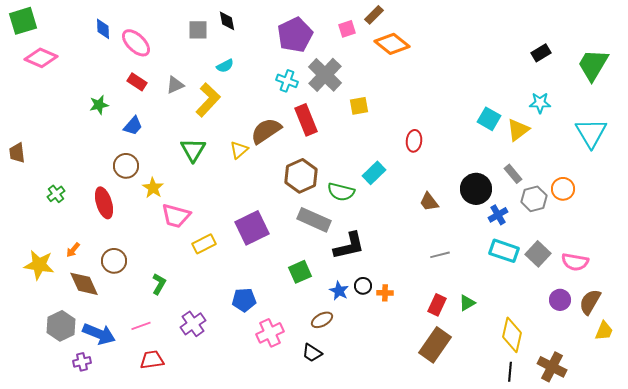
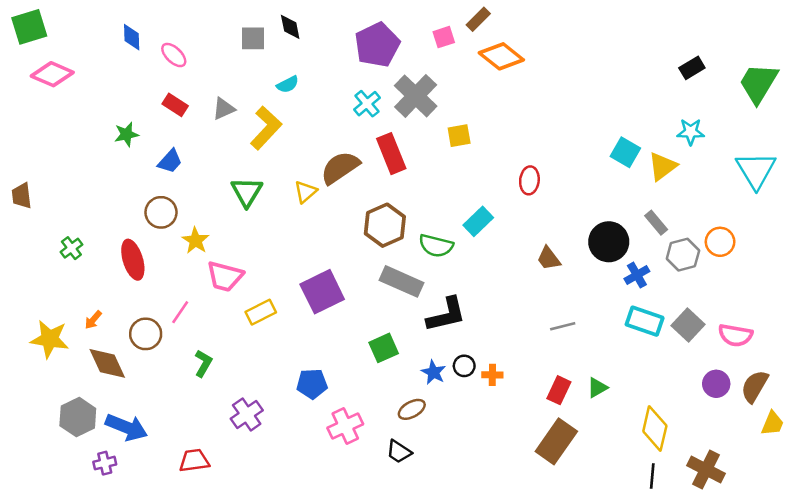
pink ellipse: (136, 43) -> (174, 55), size x0.7
cyan cross: (287, 81) -> (367, 104), turned 30
pink line: (141, 326) -> (180, 312), moved, turned -36

